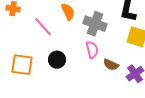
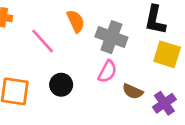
pink semicircle: (92, 50) -> (107, 71), turned 42

